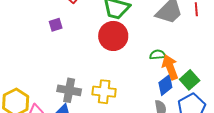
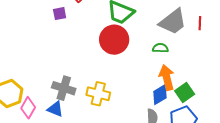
purple square: (56, 25) -> (60, 14), moved
green semicircle: (158, 55) -> (160, 48), moved

